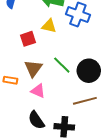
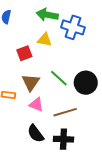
brown line: (85, 101) -> (65, 112), moved

